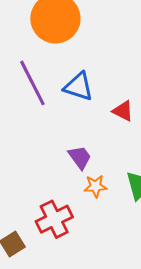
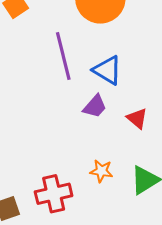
red triangle: (123, 111) -> (137, 118), moved
purple trapezoid: (80, 157) -> (95, 106), moved, turned 64

